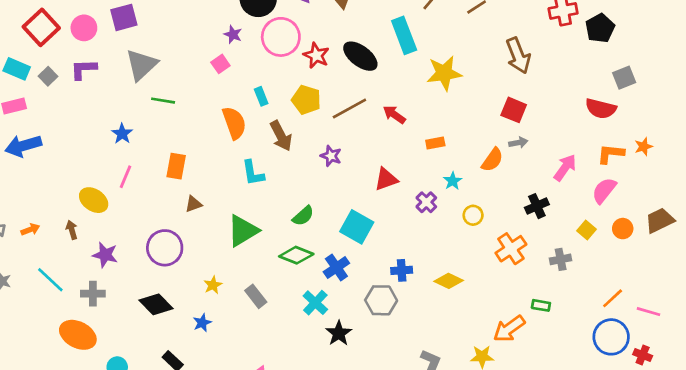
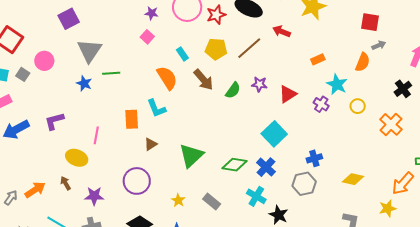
pink circle: (84, 28) -> (44, 61), moved
red star: (316, 55) -> (216, 15), turned -30
purple L-shape: (84, 69) -> (54, 121), moved
red arrow: (394, 115) -> (282, 31), moved
blue star: (122, 134) -> (84, 83), moved
purple star: (331, 156) -> (259, 84), moved
cyan L-shape: (253, 173) -> (157, 108), moved
cyan star: (453, 181) -> (337, 84), size x1.5
green semicircle: (303, 216) -> (233, 90), moved
cyan square: (357, 227) -> (274, 134), turned 30
orange arrow: (30, 229) -> (35, 190), size x1.5
yellow diamond: (449, 281) -> (353, 179), moved

